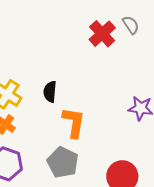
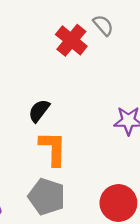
black semicircle: (50, 92) -> (39, 111), moved, turned 40

